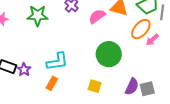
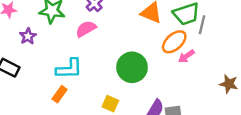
pink semicircle: (97, 16) -> (86, 29), moved
purple star: (24, 70) -> (28, 36), moved

